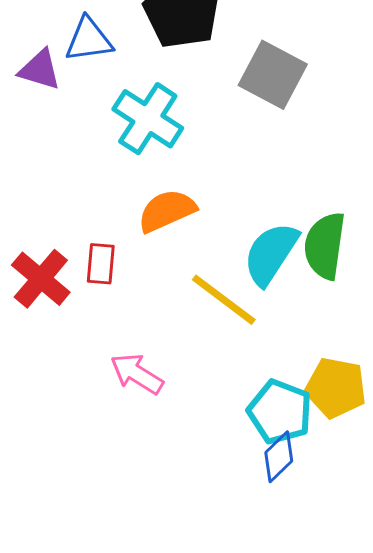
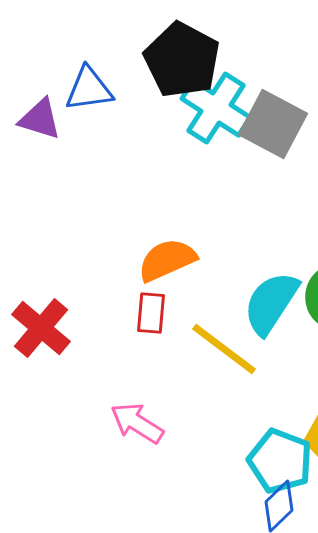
cyan cross: (148, 119) -> (216, 108), moved
red rectangle: (101, 264) -> (151, 313), moved

